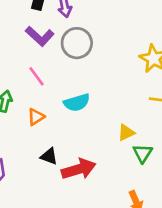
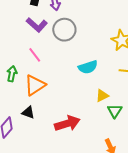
cyan semicircle: (77, 103) -> (88, 67), moved
orange triangle: (36, 117) -> (35, 85), size x1.6
black triangle: (49, 156) -> (28, 113), moved

